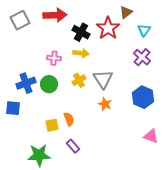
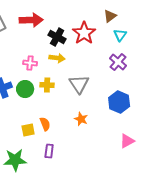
brown triangle: (126, 12) -> (110, 16), moved
yellow cross: (79, 80) -> (47, 85), moved, turned 32
orange star: (105, 104) -> (81, 119), moved
pink triangle: (151, 136) -> (127, 141), turned -49
purple rectangle: (73, 146) -> (49, 151), turned 48

